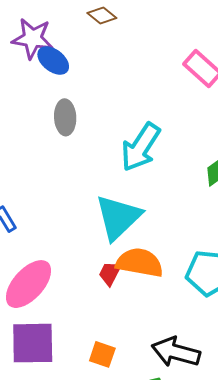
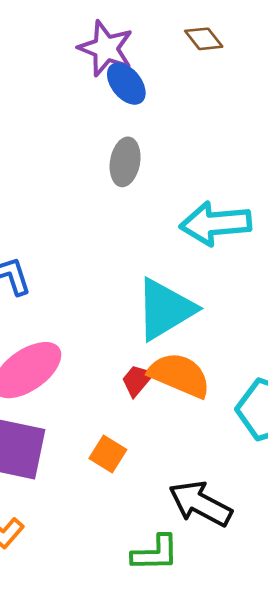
cyan arrow: (141, 147) -> (215, 223), turned 39
orange square: (102, 354) -> (108, 454), moved

